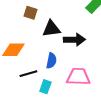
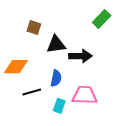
cyan rectangle: (45, 87) -> (59, 106), moved

